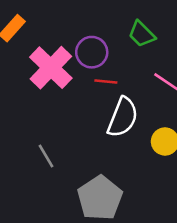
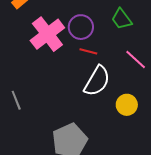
gray line: (46, 156) -> (16, 100), moved

